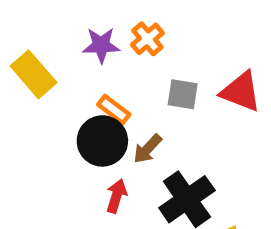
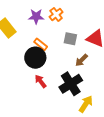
brown arrow: (148, 149) -> (82, 60), moved
red arrow: (116, 196) -> (41, 81), turned -56

